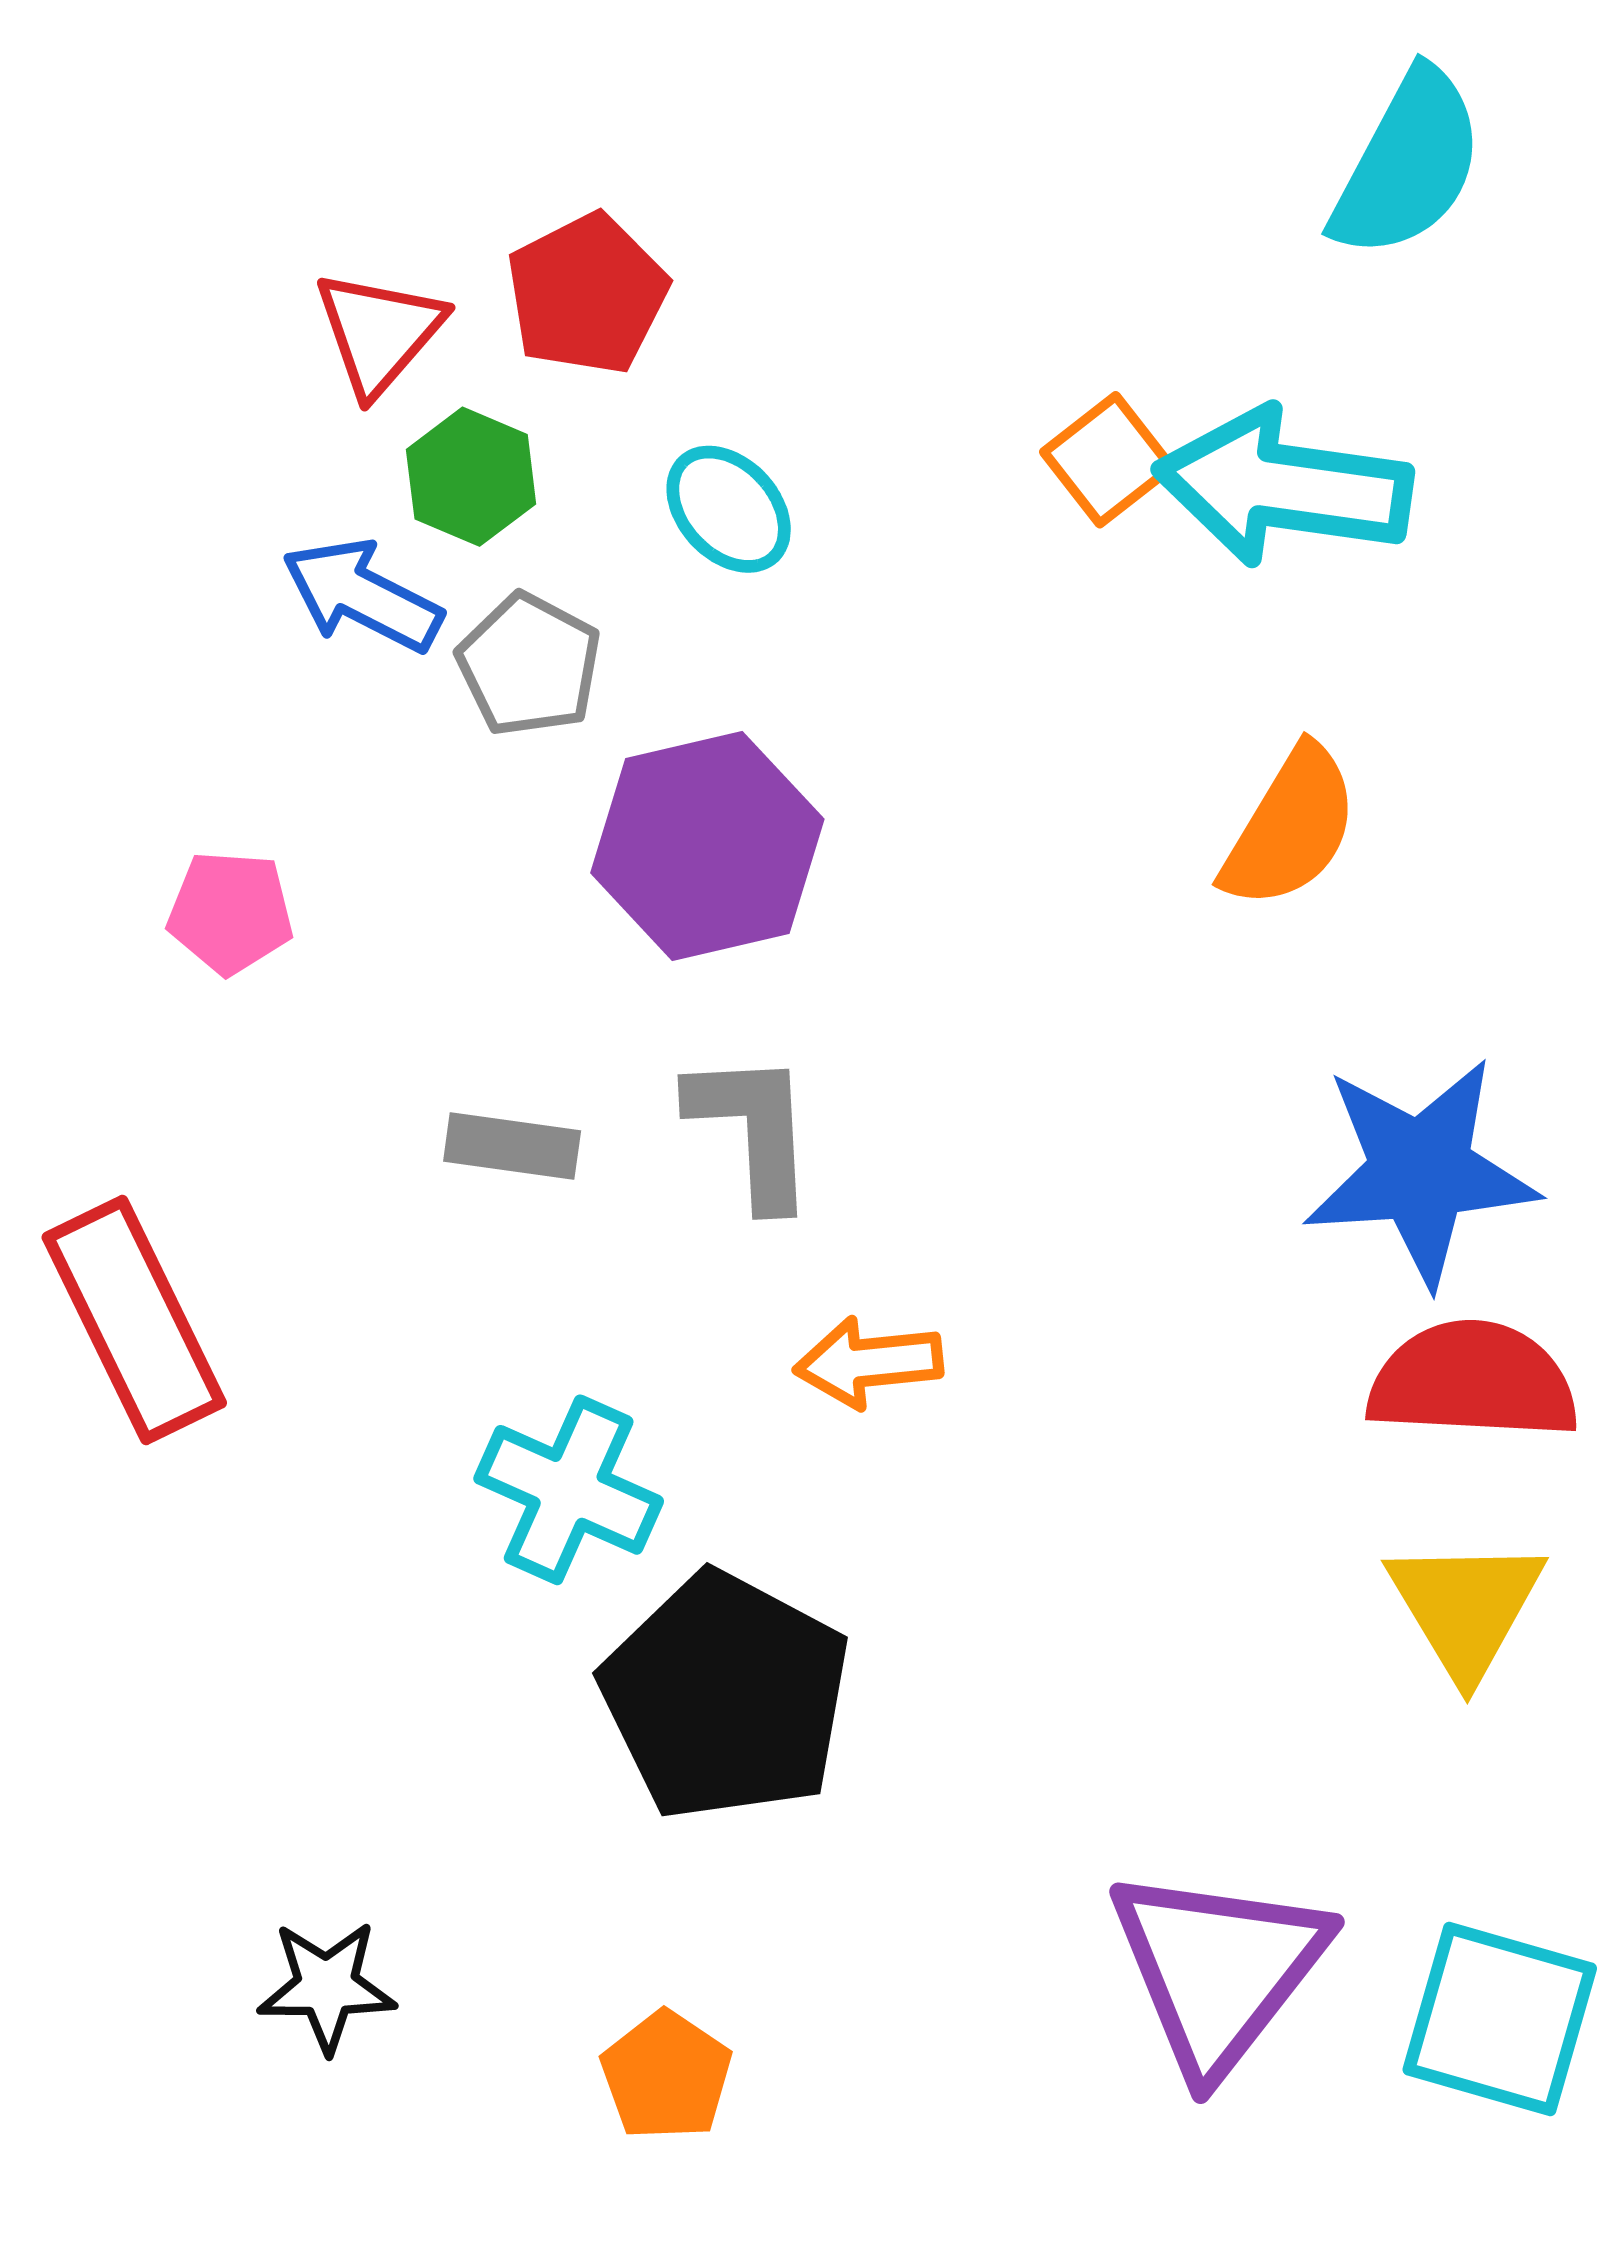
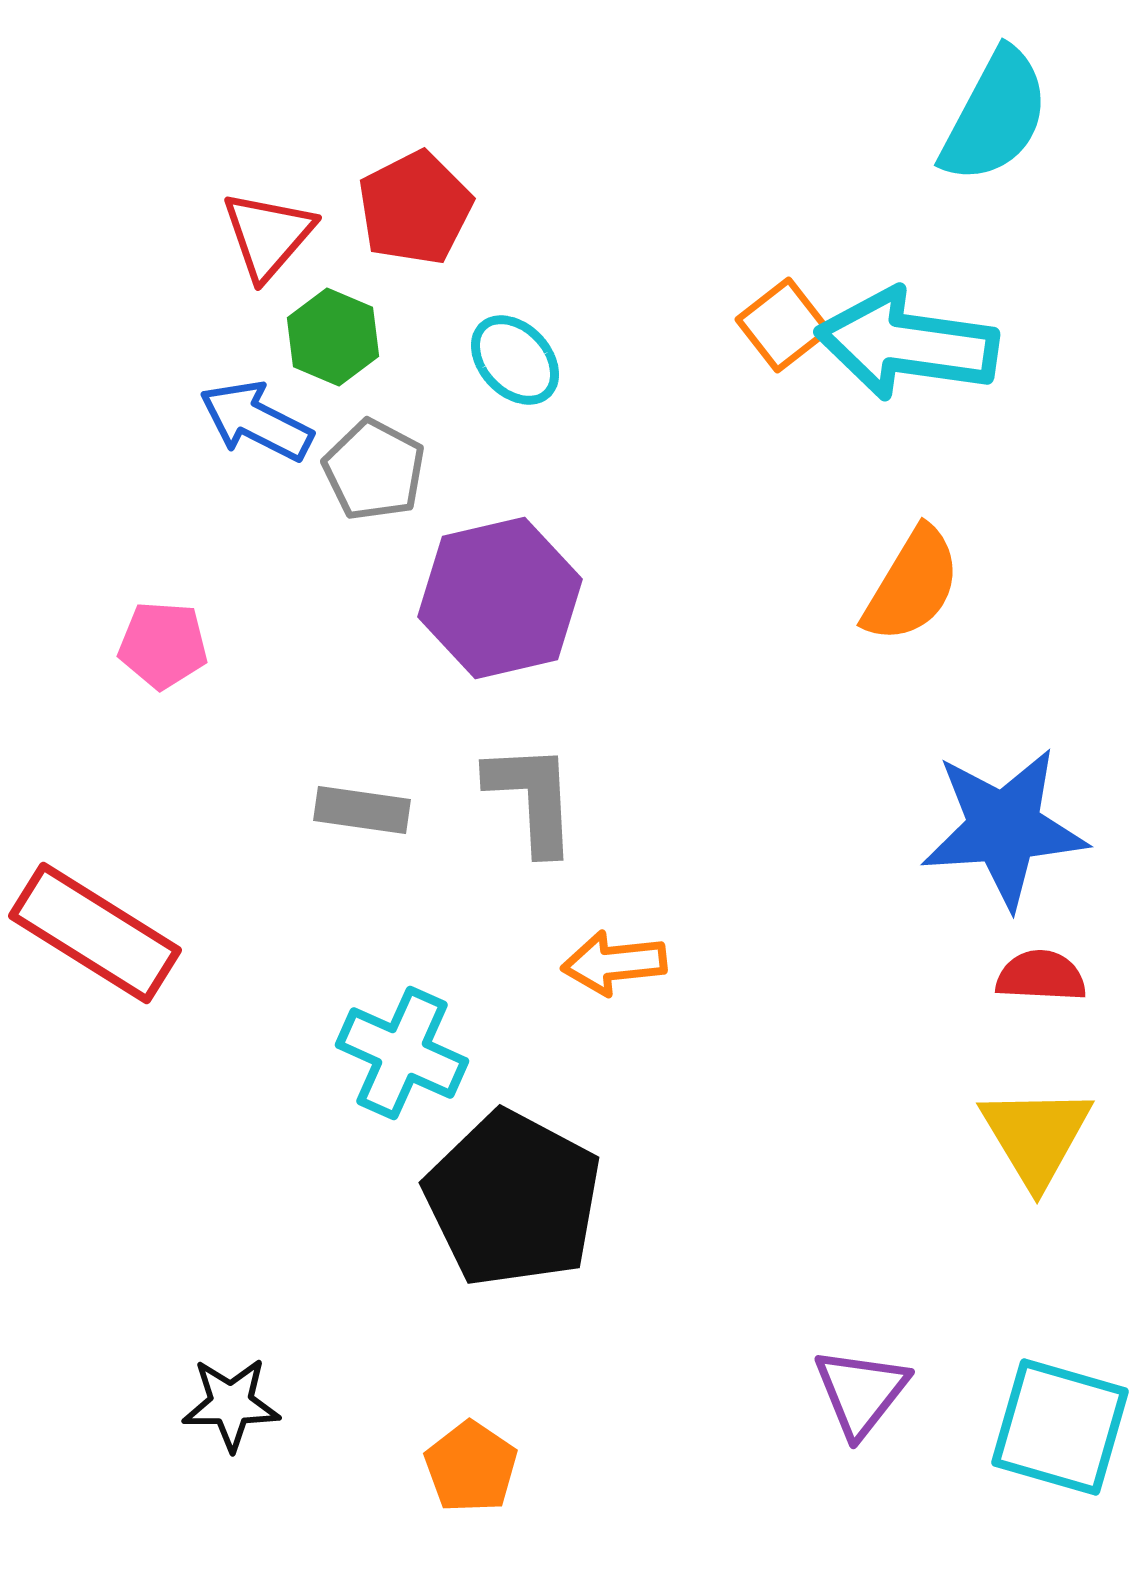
red rectangle: (134, 1320) -> (95, 933), turned -32
red semicircle: (1473, 1381) -> (1041, 976), size x0.6
purple triangle: (1218, 1970) -> (861, 1392), size x0.6

